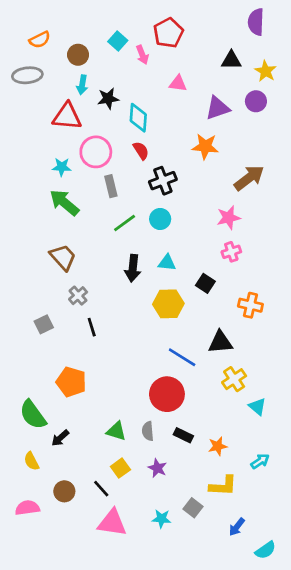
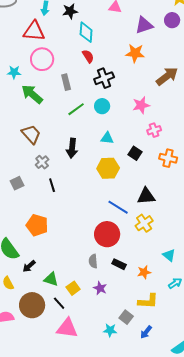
black star: (108, 99) -> (70, 11), moved
pink circle: (96, 152) -> (42, 59), moved
cyan star: (62, 167) -> (14, 72), moved
pink star: (229, 218) -> (141, 105), moved
black arrow: (133, 268) -> (72, 148), moved
orange cross: (250, 305) -> (168, 158), moved
yellow cross: (234, 379) -> (144, 223), moved
cyan triangle: (257, 406) -> (169, 255), moved
green triangle: (116, 431) -> (51, 279), moved
brown circle: (64, 491) -> (32, 305), size x1.6
cyan star: (161, 519) -> (110, 330), moved
blue arrow: (237, 527) -> (146, 332), moved

